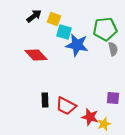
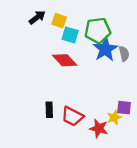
green pentagon: (105, 29) -> (98, 31), moved
blue star: (77, 45) -> (105, 49), moved, turned 30
red diamond: (36, 55) -> (65, 60), moved
yellow star: (104, 124) -> (114, 117), moved

